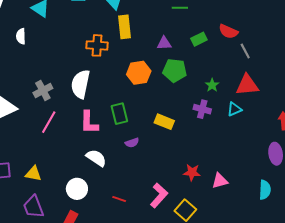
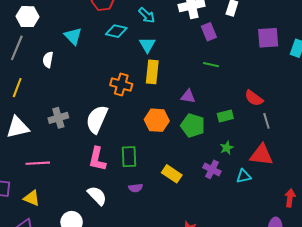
green rectangle: (199, 39) -> (225, 116), moved
pink line: (49, 122) -> (38, 163), moved, turned 45

